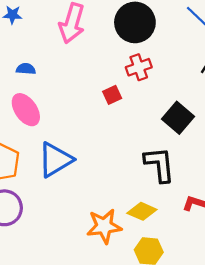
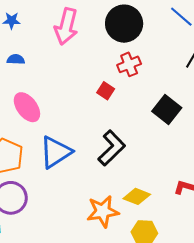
blue semicircle: (26, 69) -> (16, 59), moved
red square: (112, 95) -> (106, 91), turned -30
black L-shape: (159, 164) -> (112, 148), moved, turned 54

